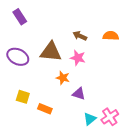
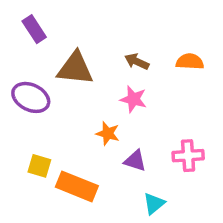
brown triangle: (51, 52) -> (75, 68), moved
orange rectangle: (45, 109) -> (77, 186), size x1.6
pink cross: (110, 117) -> (188, 156), moved, turned 30

